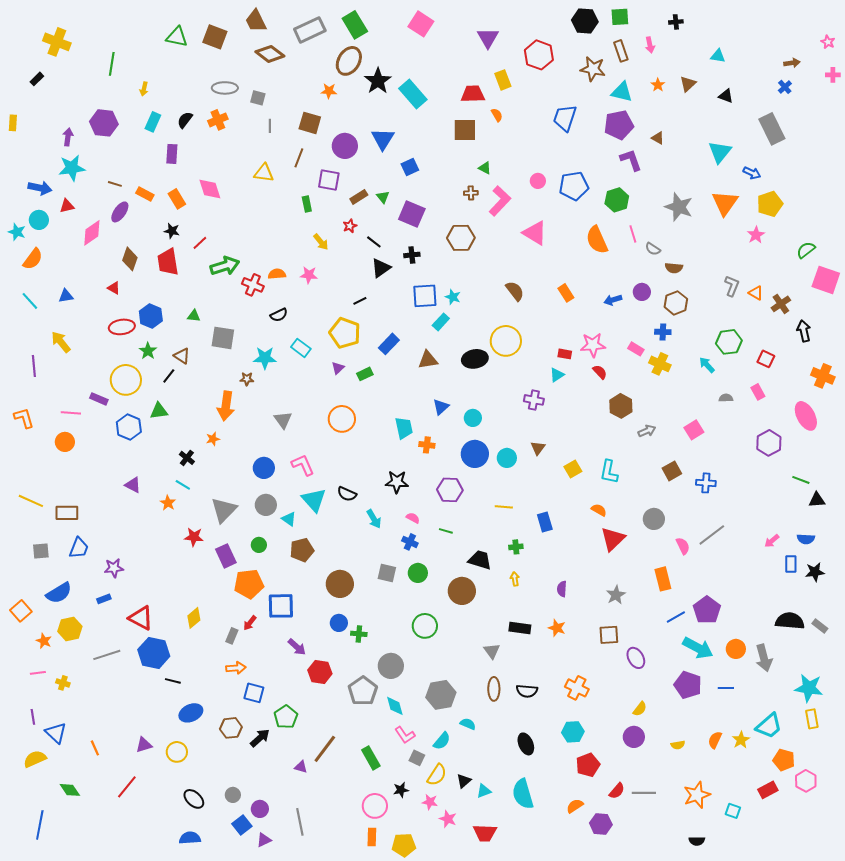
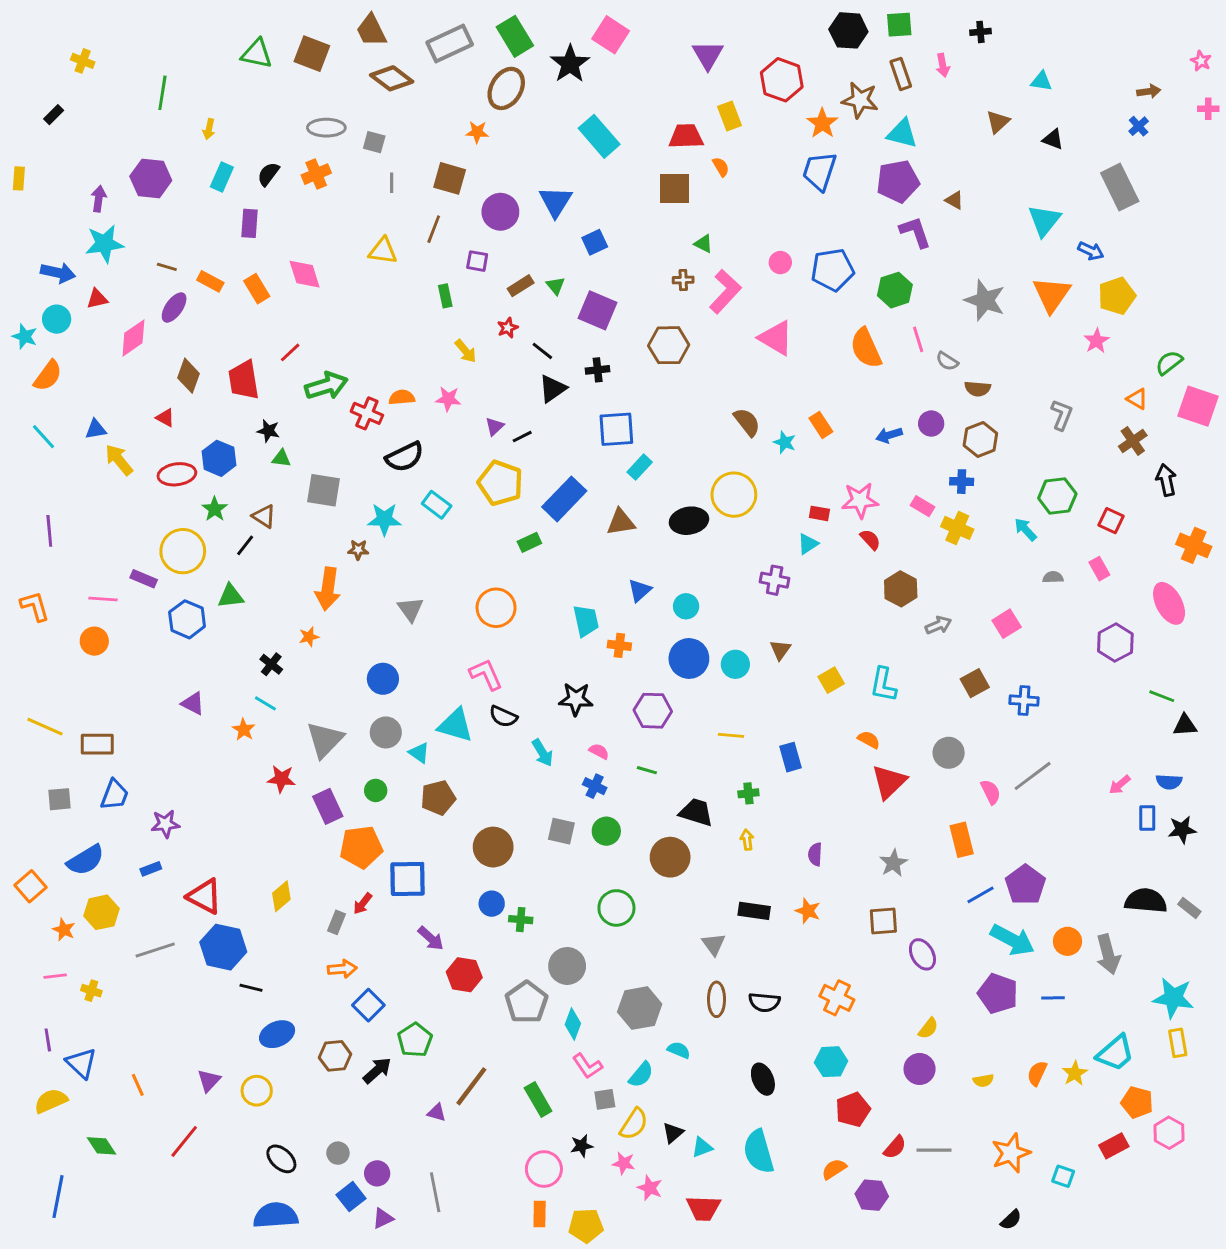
yellow cross: (57, 42) -> (83, 61), size x0.6
black star: (378, 81) -> (570, 64), moved
orange star: (658, 85) -> (822, 123), moved, size x1.5
purple square: (329, 180) -> (477, 261), size x0.7
black star: (172, 231) -> (268, 431), moved
orange triangle: (756, 293) -> (1137, 399), moved
cyan star: (453, 297) -> (785, 442), moved
black semicircle: (279, 315) -> (405, 457), size x1.5
yellow arrow: (61, 342) -> (119, 460), moved
blue rectangle: (389, 344) -> (564, 499), size x1.4
purple triangle: (338, 368) -> (495, 426), moved
pink L-shape: (303, 465) -> (486, 674), moved
cyan triangle: (314, 500) -> (455, 725), turned -32
blue square: (254, 693) -> (368, 1005), turned 30
cyan diamond: (395, 706) -> (573, 1024), turned 35
purple triangle: (144, 745) -> (209, 1081), turned -30
gray square: (417, 758) -> (605, 1099), turned -35
blue semicircle: (190, 838) -> (276, 1215), size x1.4
black semicircle: (697, 841) -> (1011, 1220), turned -42

